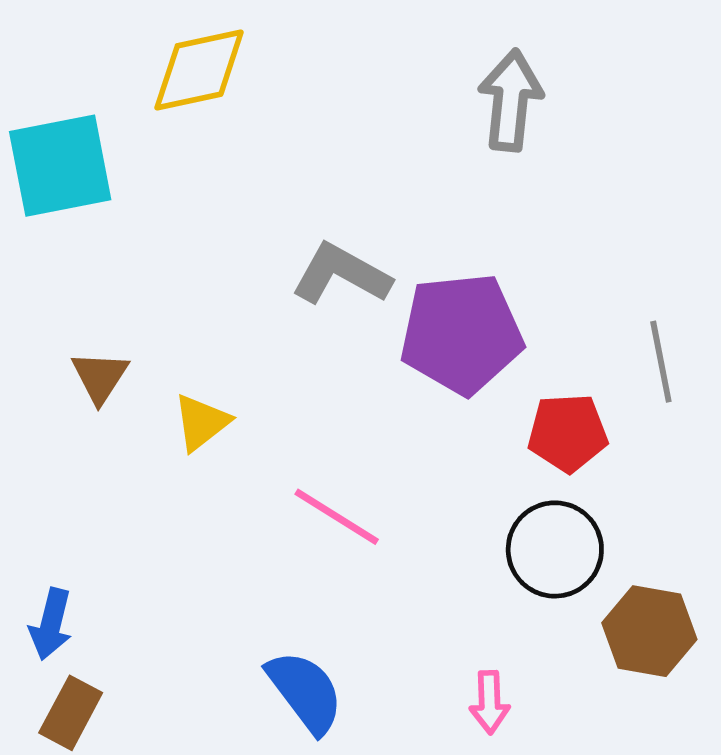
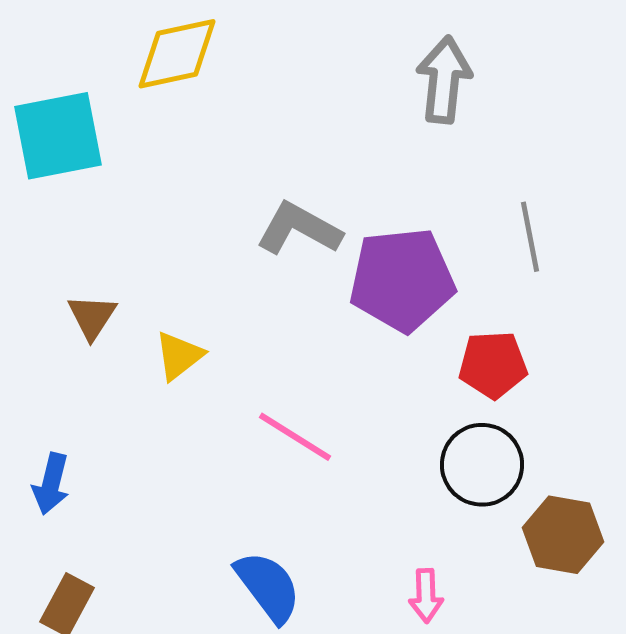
gray line: (661, 362) -> (530, 237), moved
blue arrow: (51, 624) -> (51, 484), moved

